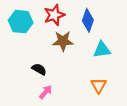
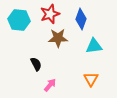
black semicircle: (39, 69) -> (36, 64), turned 32
pink arrow: (46, 92) -> (50, 85), moved

